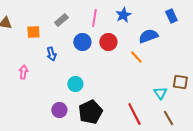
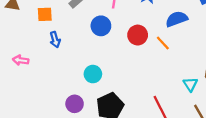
red circle: (108, 42) -> (138, 35), moved
blue arrow: (51, 54) -> (55, 40), moved
pink arrow: (23, 72) -> (21, 60), moved, turned -88

